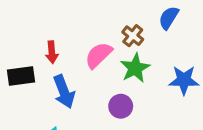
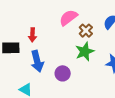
pink semicircle: (99, 55) -> (68, 18), moved
purple circle: (121, 106) -> (63, 73), moved

